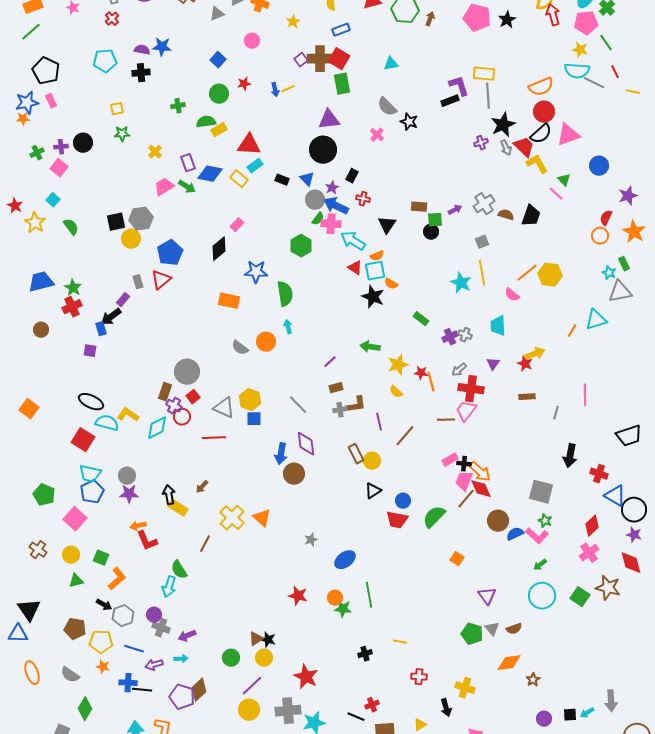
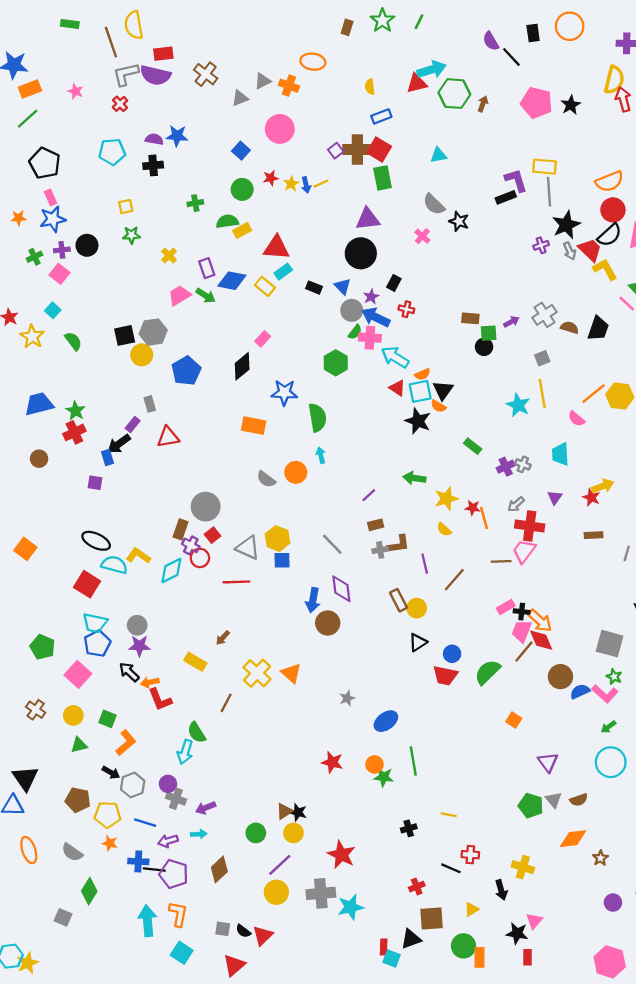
yellow star: (293, 22) -> (291, 184), moved
pink circle: (252, 41) -> (280, 129), size x1.6
blue star: (27, 103) -> (53, 219), moved
black triangle: (387, 225) -> (443, 390), moved
red triangle: (161, 280) -> (168, 437), moved, turned 30
black arrow: (169, 495) -> (129, 672), moved, turned -36
purple pentagon: (182, 697) -> (174, 874), moved
black line: (356, 717) -> (451, 868), moved

